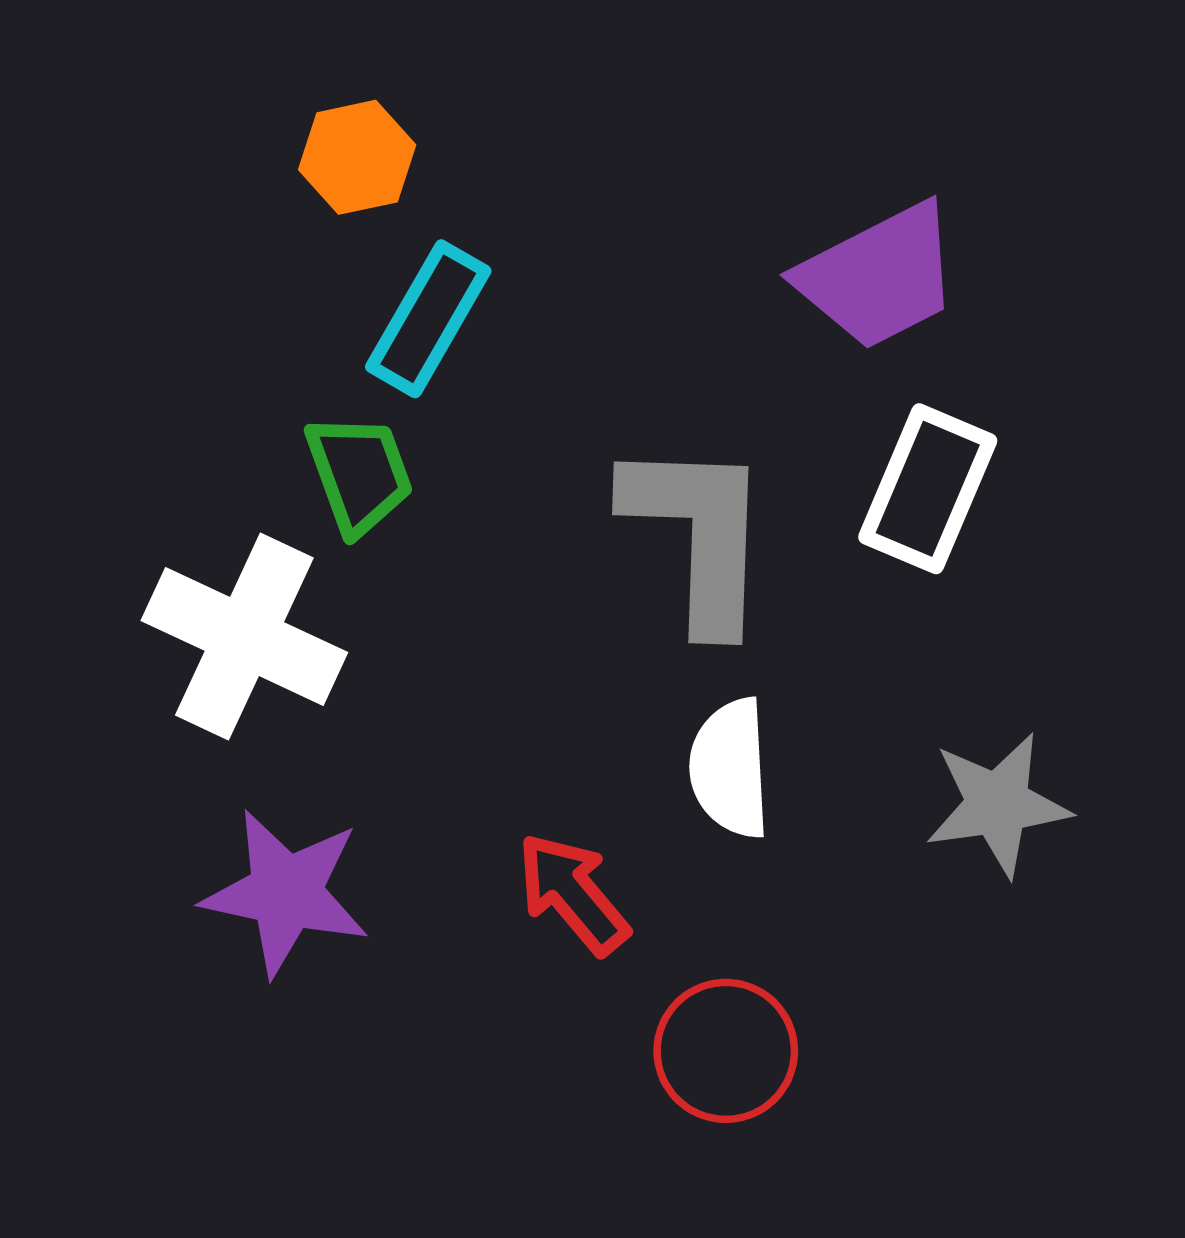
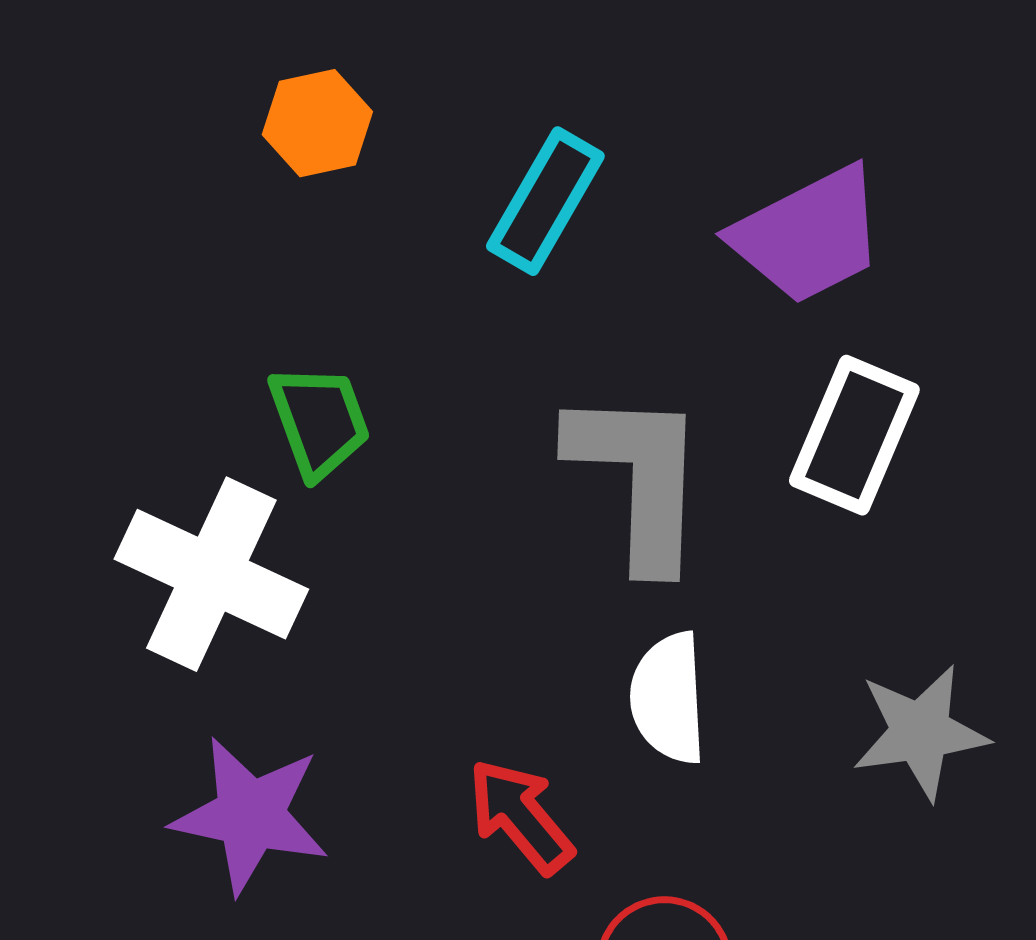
cyan rectangle: (428, 319) -> (545, 201), moved

